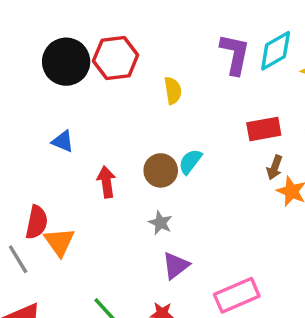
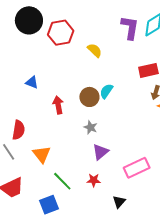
black circle: (66, 62) -> (29, 20), moved
yellow semicircle: (173, 91) -> (95, 50), turned -35
orange triangle: (59, 242) -> (42, 154), moved

